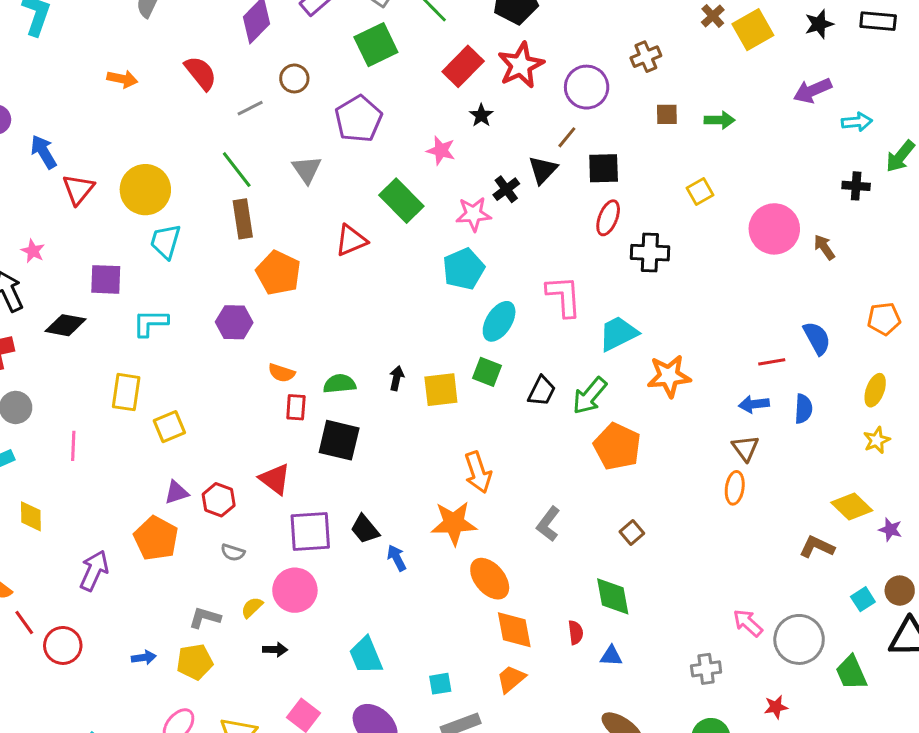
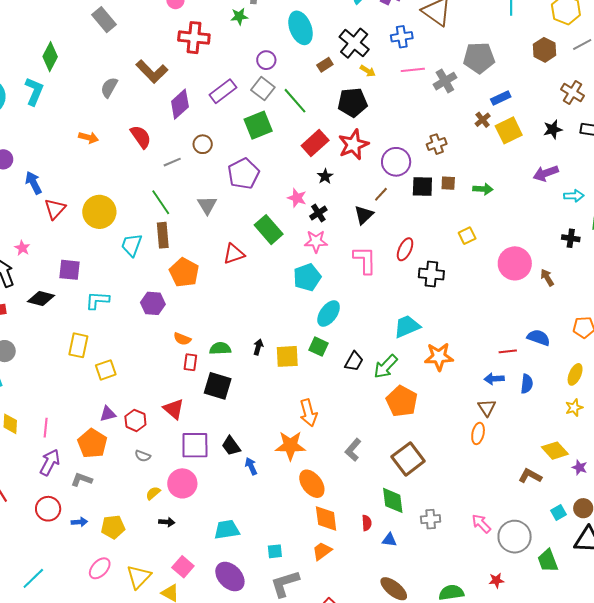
black square: (604, 168) -> (422, 186), moved
black cross: (506, 189) -> (318, 213), moved
cyan trapezoid: (165, 241) -> (132, 245), moved
pink L-shape: (564, 296) -> (365, 260), moved
blue semicircle: (817, 338) -> (539, 338), turned -45
pink line: (73, 446) -> (46, 428), moved
brown square: (632, 533) -> (408, 459), size x2.0
gray L-shape: (205, 618) -> (82, 480), moved
red circle: (63, 645) -> (48, 509), moved
cyan trapezoid: (366, 655) -> (227, 530), turned 100
gray cross: (706, 669) -> (431, 519), moved

